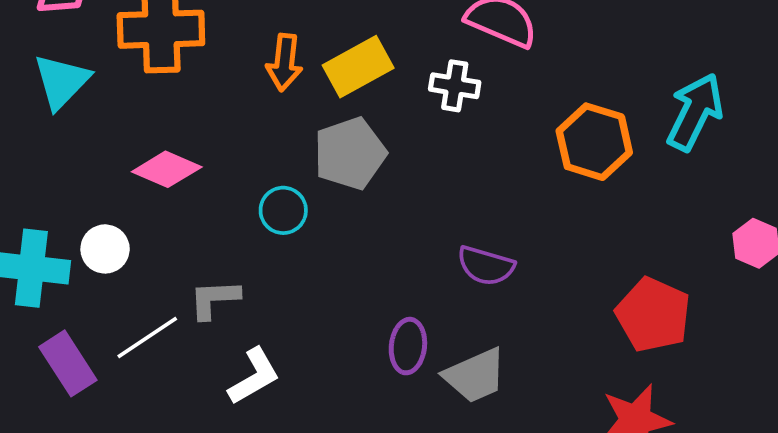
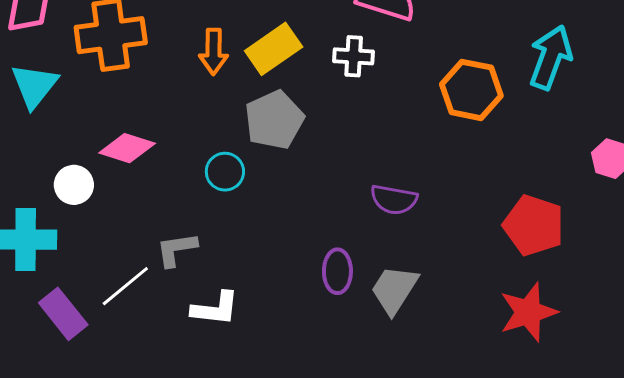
white circle: (105, 249) -> (74, 185), moved
white L-shape: (254, 376) -> (215, 309), turned 42
gray trapezoid: (475, 376) -> (394, 290), turned 152

